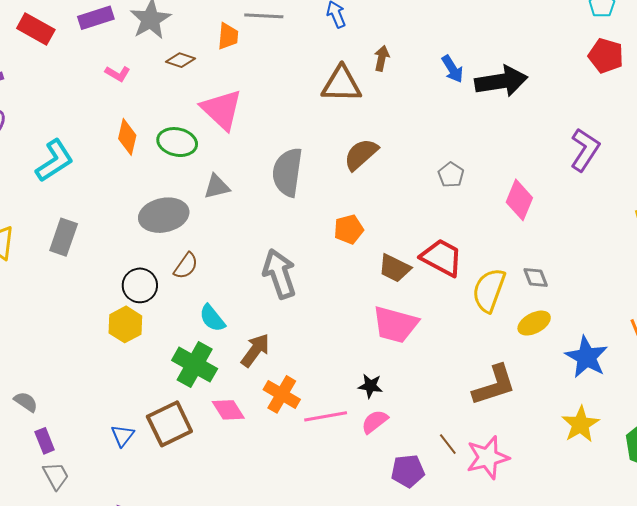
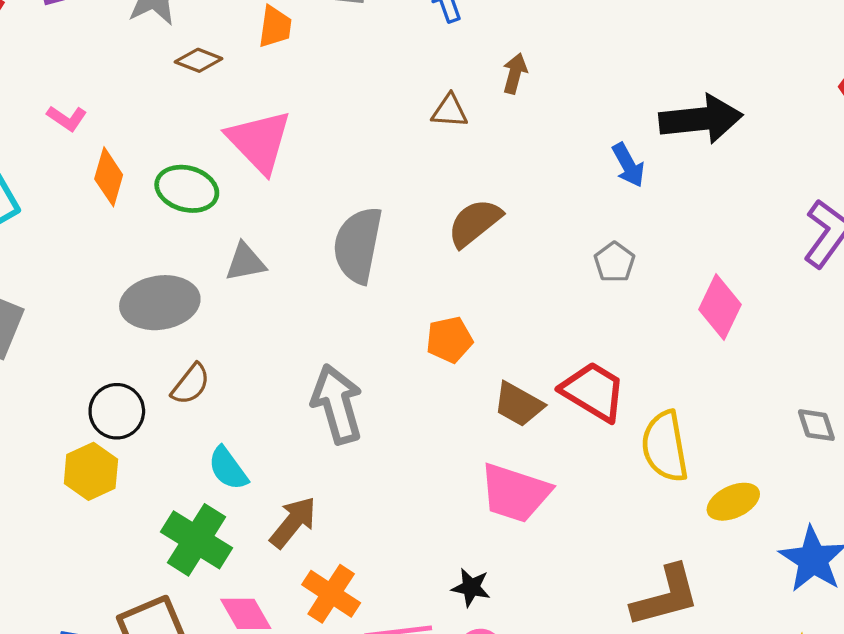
blue arrow: (452, 69) -> (628, 165), moved
pink L-shape: (118, 74) -> (67, 118), moved
brown triangle: (341, 84) -> (450, 111), size x0.6
gray diamond: (536, 278) -> (816, 425), moved
yellow semicircle: (489, 290) -> (665, 446), turned -33

